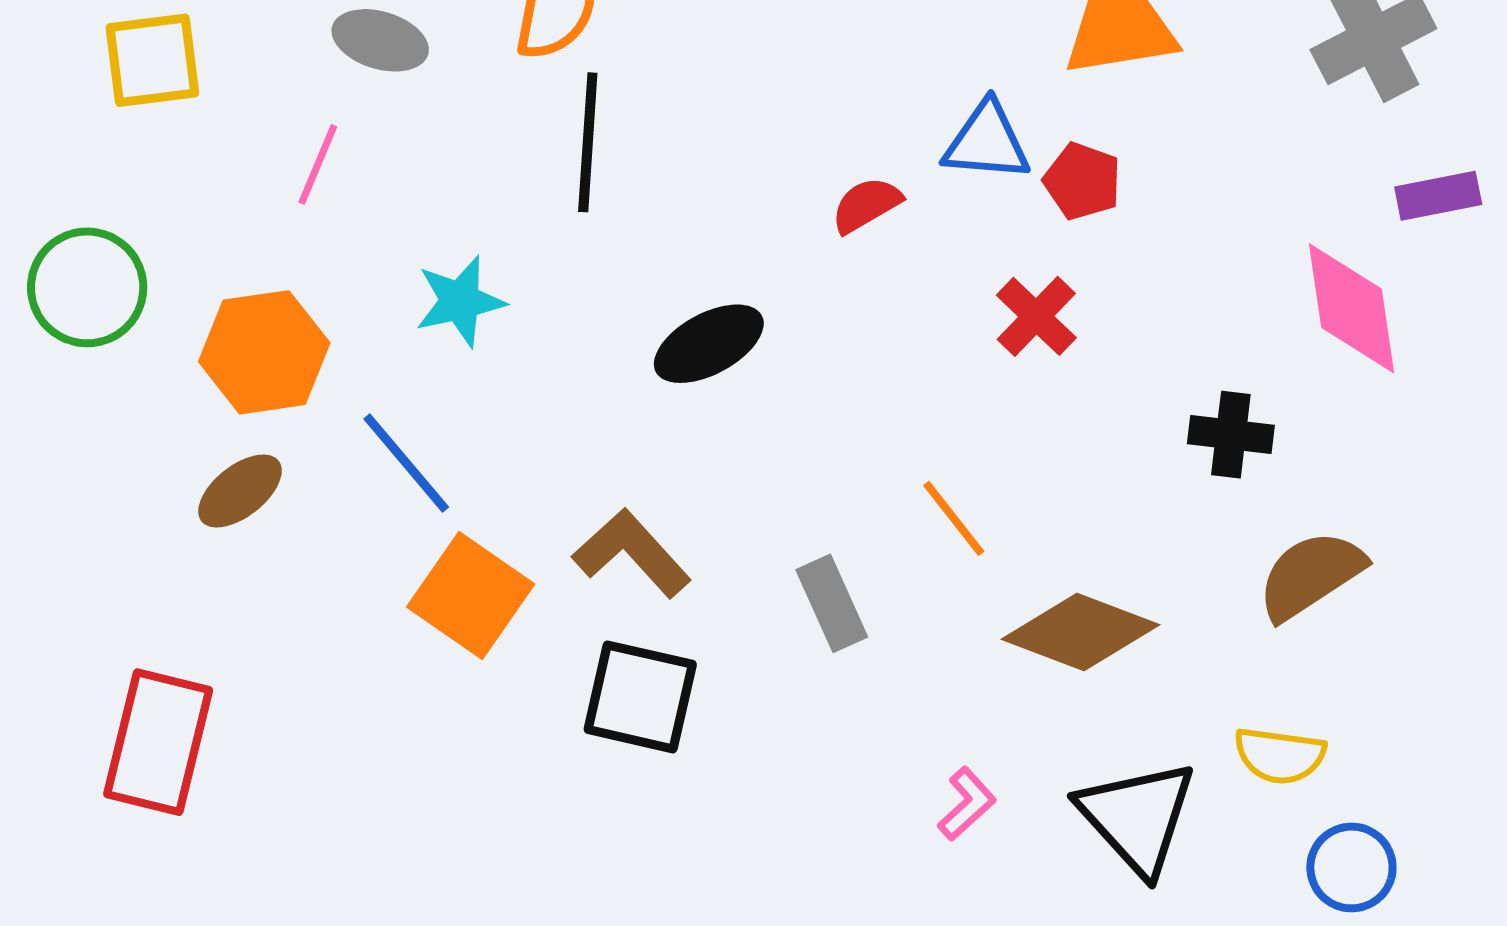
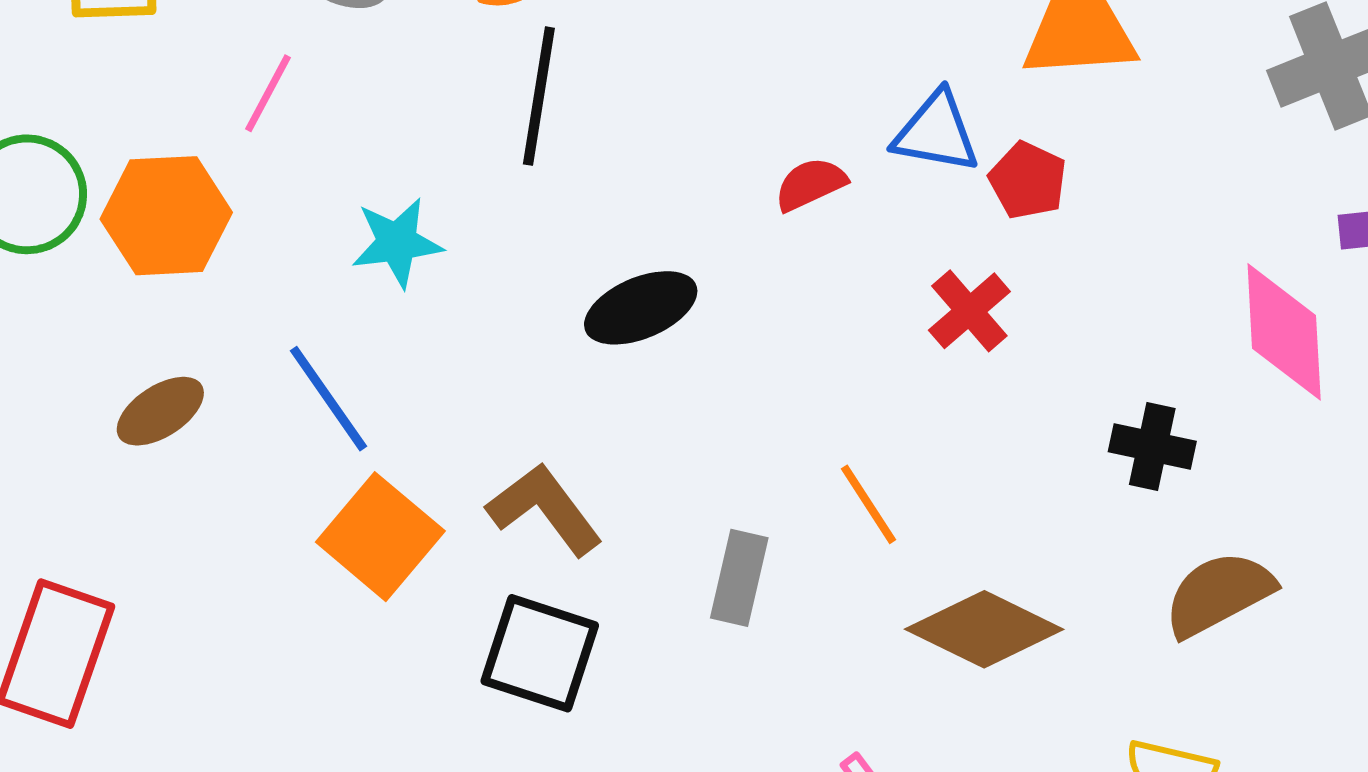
orange hexagon: (264, 352) -> (166, 216), moved
gray rectangle: (832, 603) -> (739, 578), turned 32

